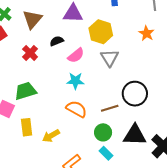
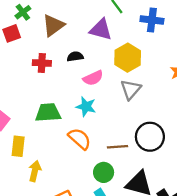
red cross: (30, 53) -> (42, 63), turned 35
green trapezoid: (25, 91) -> (48, 113), moved
yellow arrow: (51, 136) -> (35, 171), moved, turned 120

